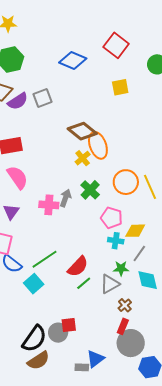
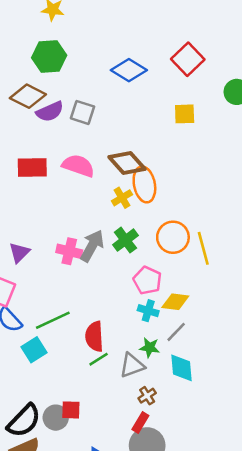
gray square: (43, 98) -> (83, 112), turned 30
pink semicircle: (17, 177) -> (78, 166), moved, turned -45
gray arrow: (65, 198) -> (92, 246), size x1.4
red semicircle: (78, 267) -> (94, 336), turned 125

